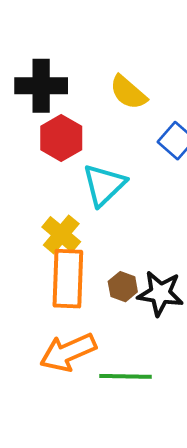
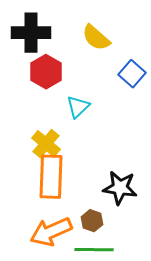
cyan triangle: (104, 185) -> (78, 107), size x0.7
brown hexagon: (123, 287) -> (92, 221), moved

